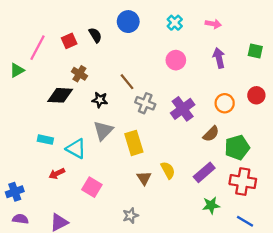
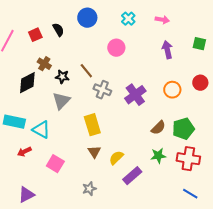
pink circle: (176, 60) -> (116, 48), moved
black diamond: (60, 95) -> (27, 83), turned -30
black star: (100, 100) -> (62, 77), moved
gray triangle: (103, 130) -> (61, 101), moved
brown semicircle: (211, 134) -> (158, 128), moved
cyan rectangle: (45, 140) -> (14, 122), size x1.5
yellow semicircle: (168, 170) -> (116, 158), moved, turned -105
purple rectangle: (204, 172) -> (132, 176), moved
brown triangle: (144, 178) -> (94, 152), moved
green star: (211, 205) -> (158, 156), moved

